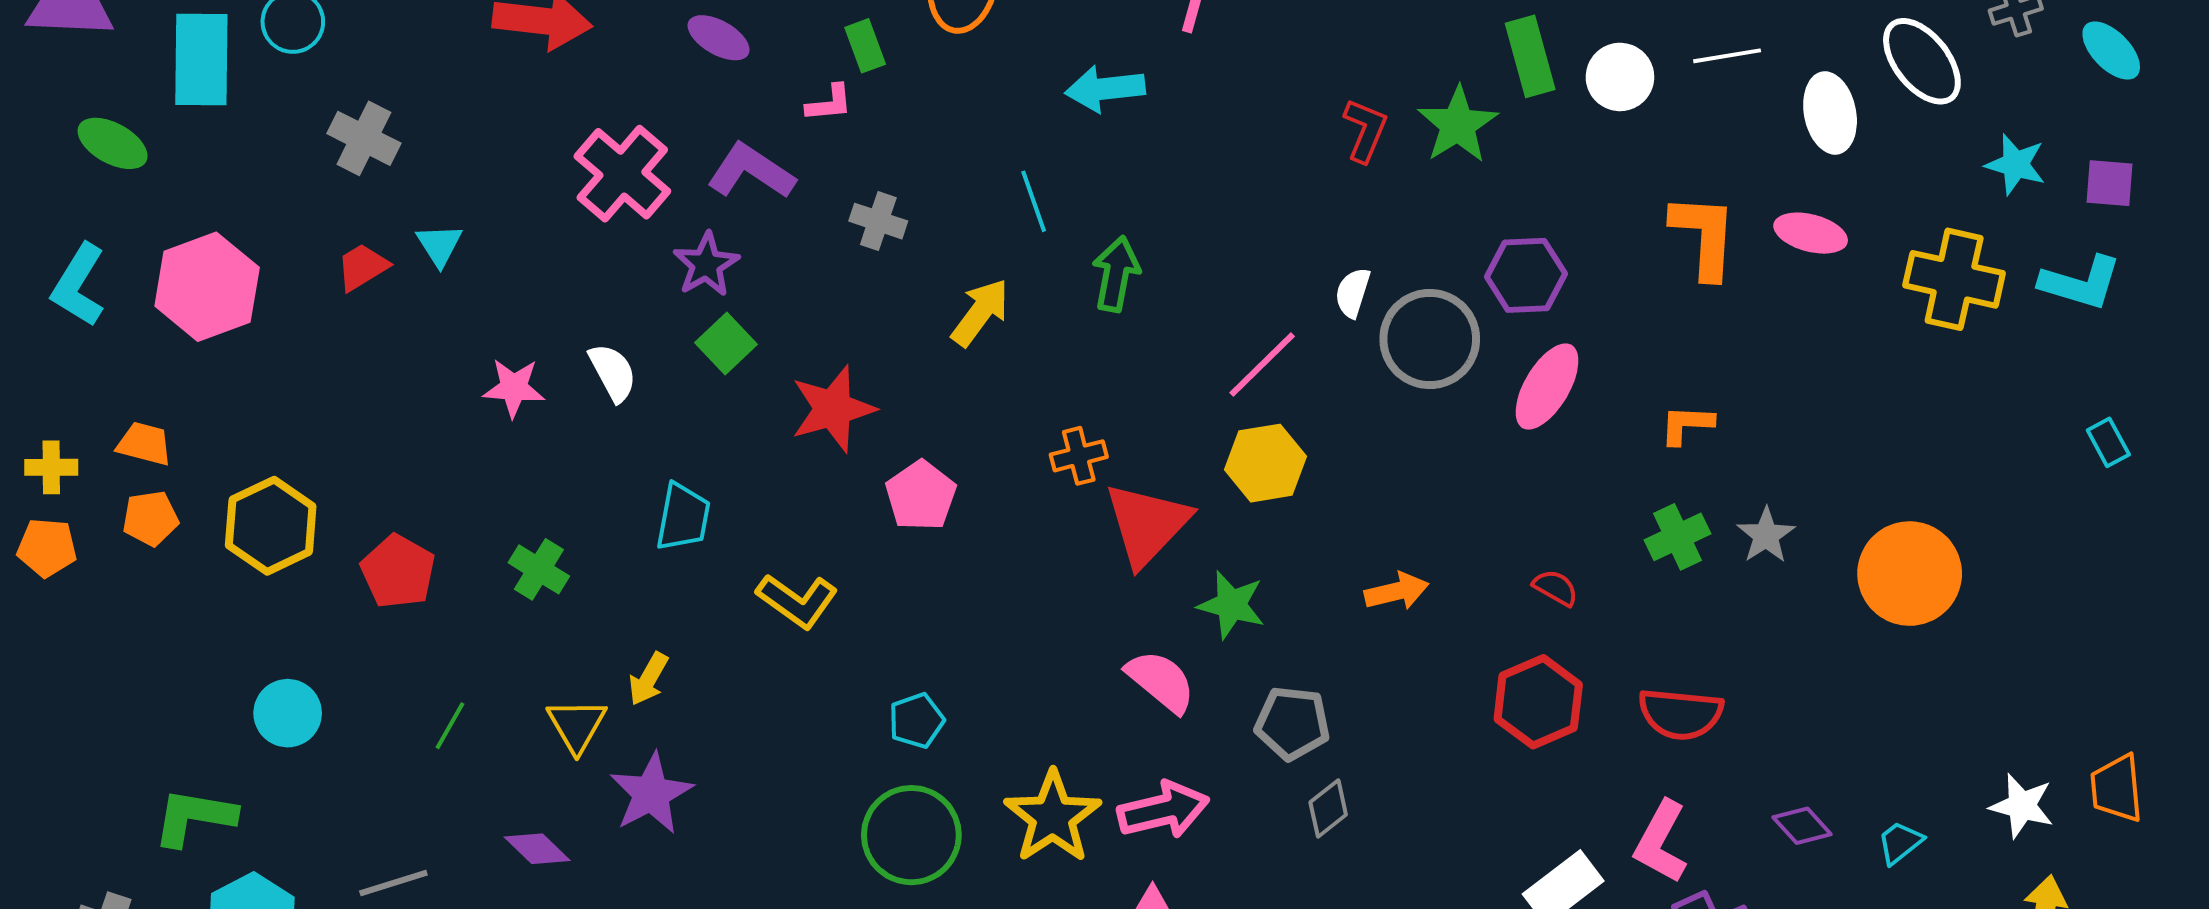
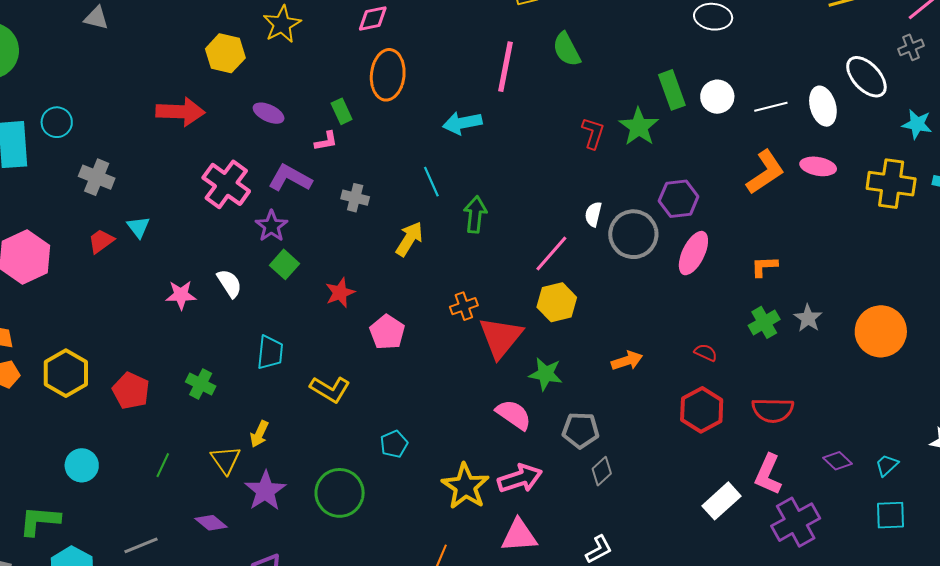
white line: (1727, 56) -> (771, 107), moved
orange L-shape: (1704, 236) -> (765, 172), turned 57
red star: (833, 409) -> (340, 293), size x0.7
green circle: (911, 835) -> (340, 493), moved

